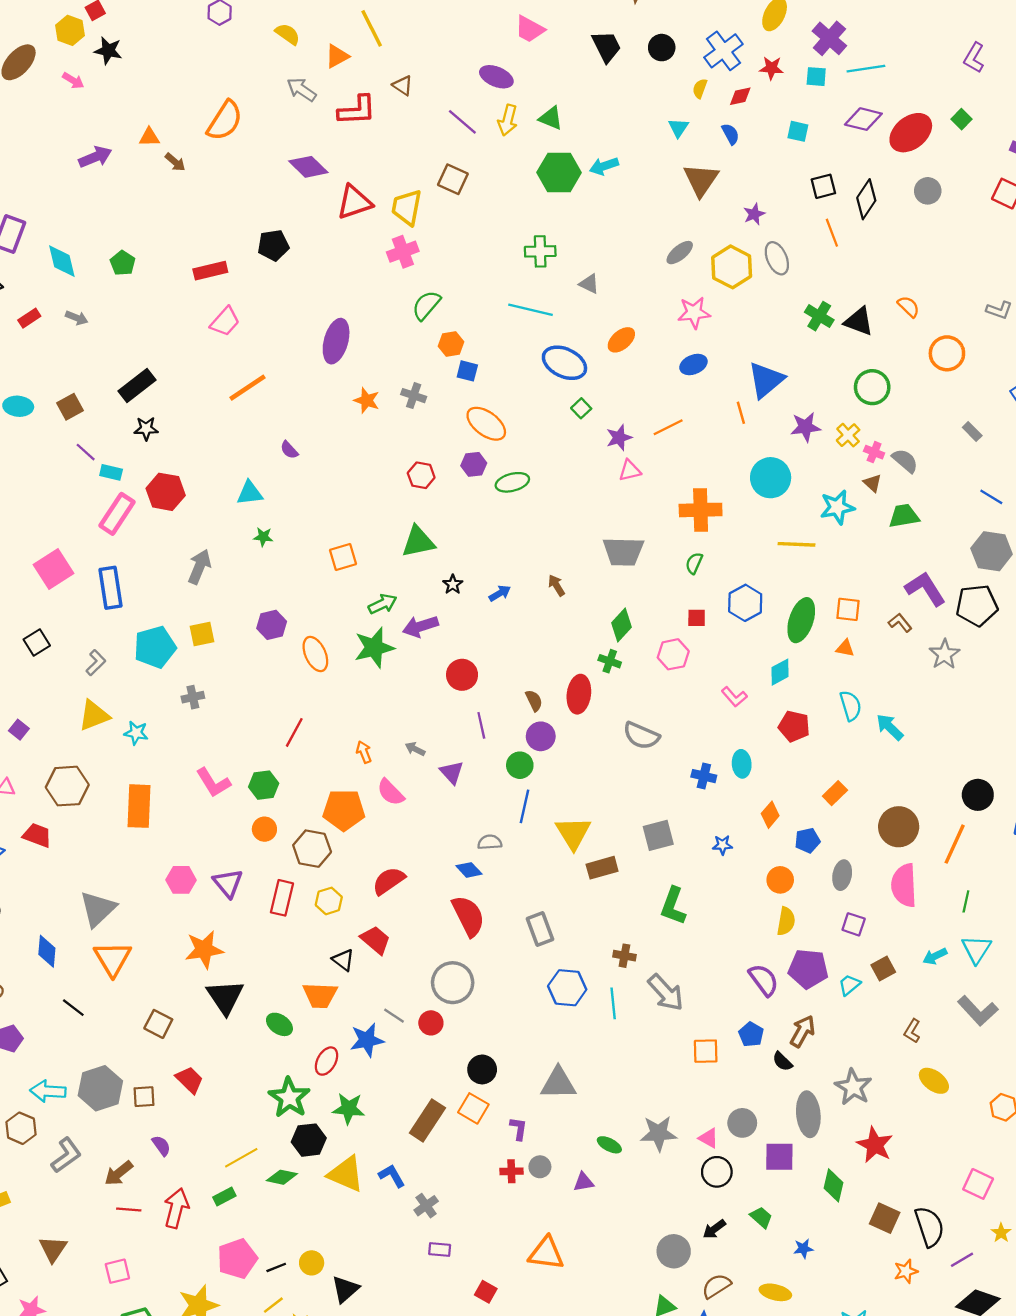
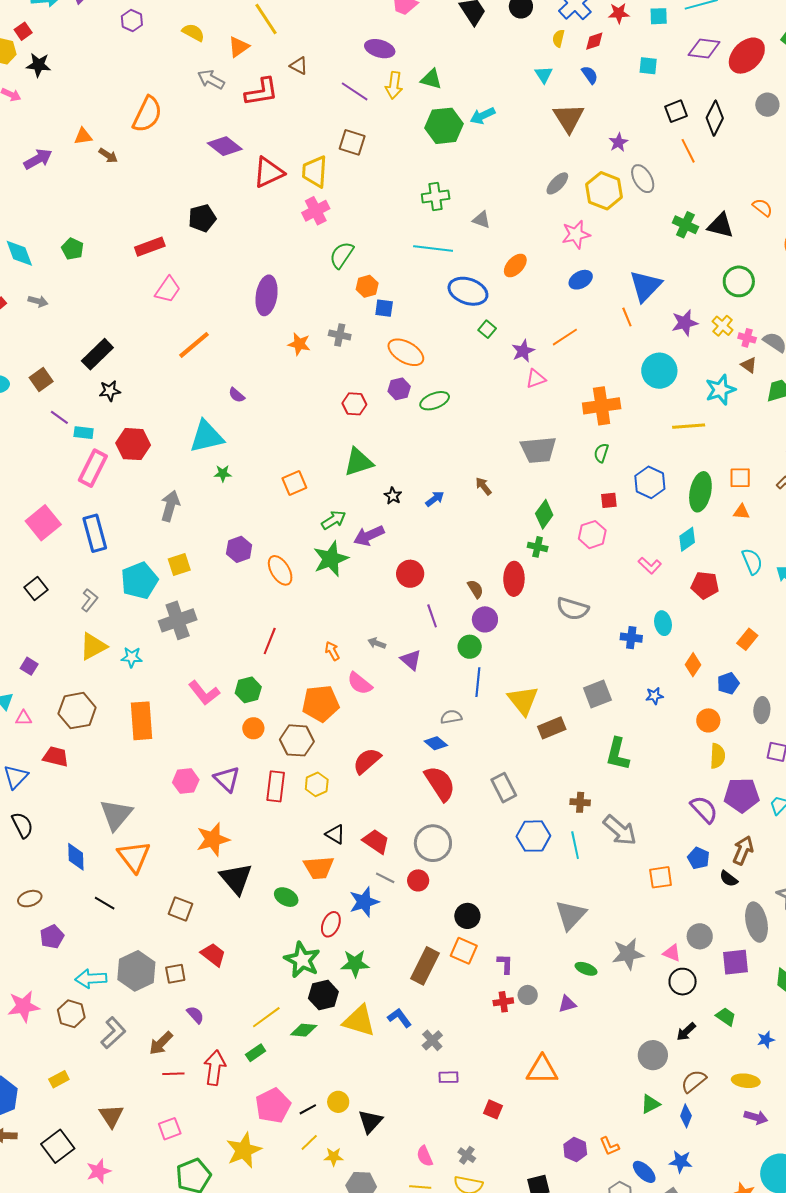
cyan triangle: (250, 493) -> (207, 437), size x1.5
gray cross: (193, 697) -> (178, 620), size x1.8
red trapezoid: (375, 940) -> (376, 841), moved
gray triangle: (558, 1083) -> (571, 915), moved, turned -40

